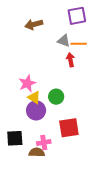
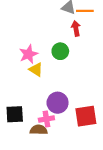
green circle: (56, 97) -> (60, 51), moved
purple circle: (36, 110) -> (58, 103), moved
red square: (69, 128) -> (86, 116), moved

